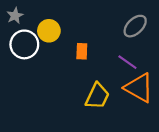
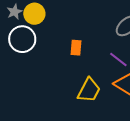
yellow circle: (49, 31) -> (34, 14), moved

